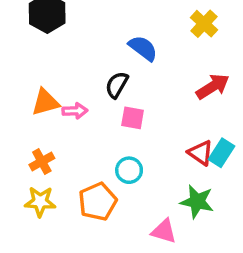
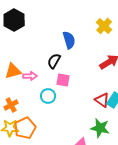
blue semicircle: (143, 48) -> (69, 40), turned 36
cyan circle: (129, 170) -> (48, 96), moved
orange pentagon: (98, 202) -> (25, 128), moved

